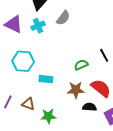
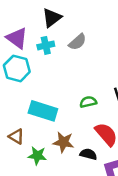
cyan hexagon: (23, 61) -> (17, 68), moved
cyan rectangle: (46, 79) -> (43, 111), size x1.6
brown star: (76, 90) -> (63, 142), moved

